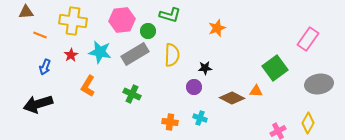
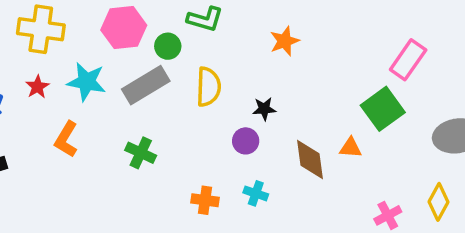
pink rectangle: (308, 39) -> (408, 60), moved
brown diamond: (232, 98) -> (310, 160), turned 55

